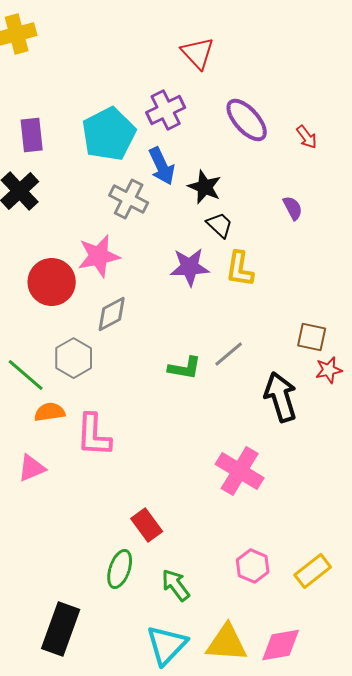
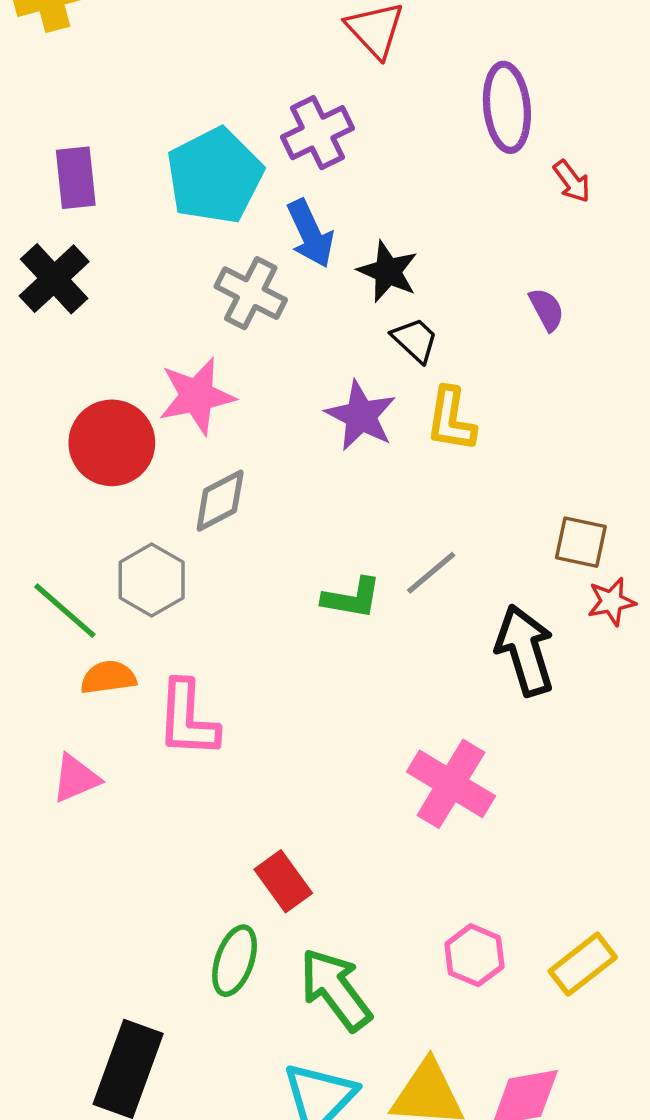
purple ellipse: (247, 120) -> (507, 107), moved, turned 36
purple star: (190, 267) -> (361, 416), turned 30
green arrow: (176, 585) -> (336, 989), size x1.4

